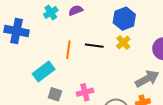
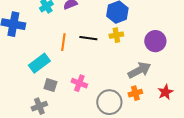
yellow cross: (123, 42) -> (116, 35), turned 32
pink cross: (85, 92) -> (79, 83), turned 35

